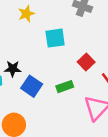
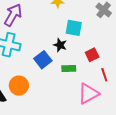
black star: (13, 69) -> (60, 45), moved

